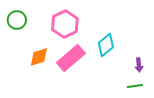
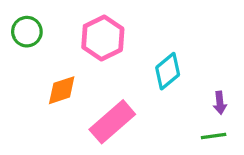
pink rectangle: (71, 58) -> (112, 122), moved

